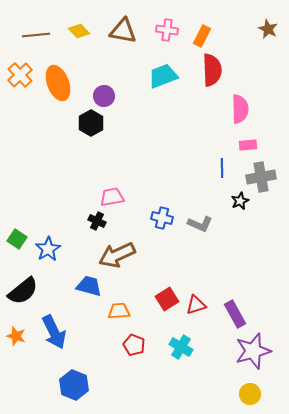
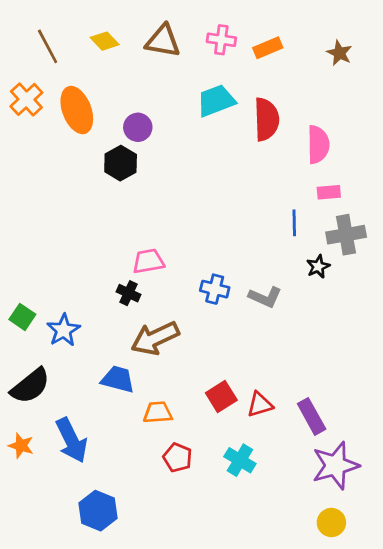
brown star: (268, 29) -> (339, 53), moved
brown line: (36, 35) -> (48, 46), turned 68
orange rectangle: (202, 36) -> (268, 48), turned 40
red semicircle: (212, 70) -> (266, 119), moved

